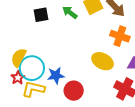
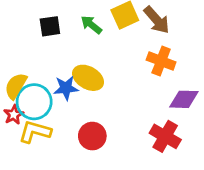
yellow ellipse: (103, 61) -> (88, 78), moved
blue star: (56, 75) -> (66, 88), moved

